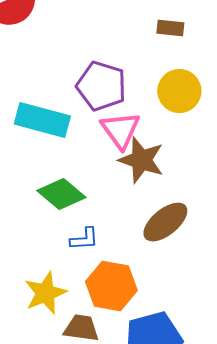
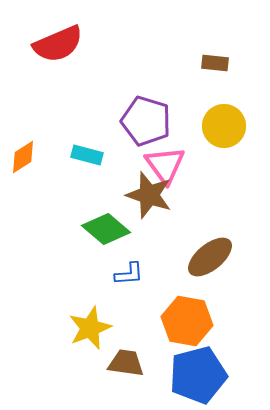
cyan rectangle: (42, 120) -> (87, 155), size x0.6
brown star: (141, 160) -> (149, 195), moved
orange hexagon: (111, 286) -> (187, 321), moved

